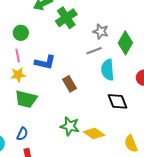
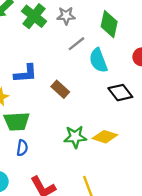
gray star: (101, 31) -> (66, 16), moved
blue semicircle: (22, 134) -> (22, 148), moved

